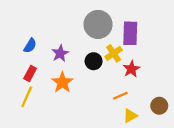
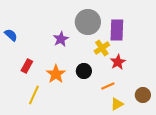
blue semicircle: (30, 46) -> (11, 35), moved, turned -80
purple star: (60, 53) -> (61, 39), moved
black circle: (94, 61) -> (84, 71), moved
yellow line: (27, 97) -> (34, 95), moved

